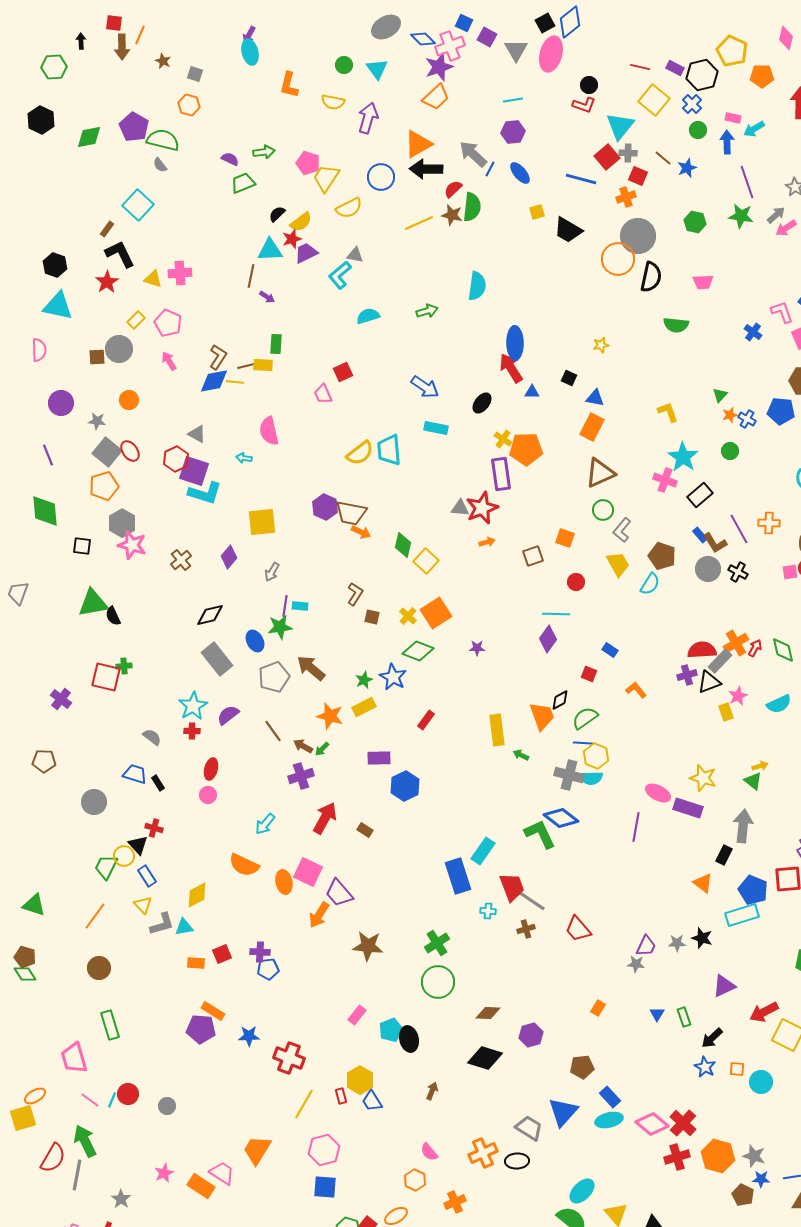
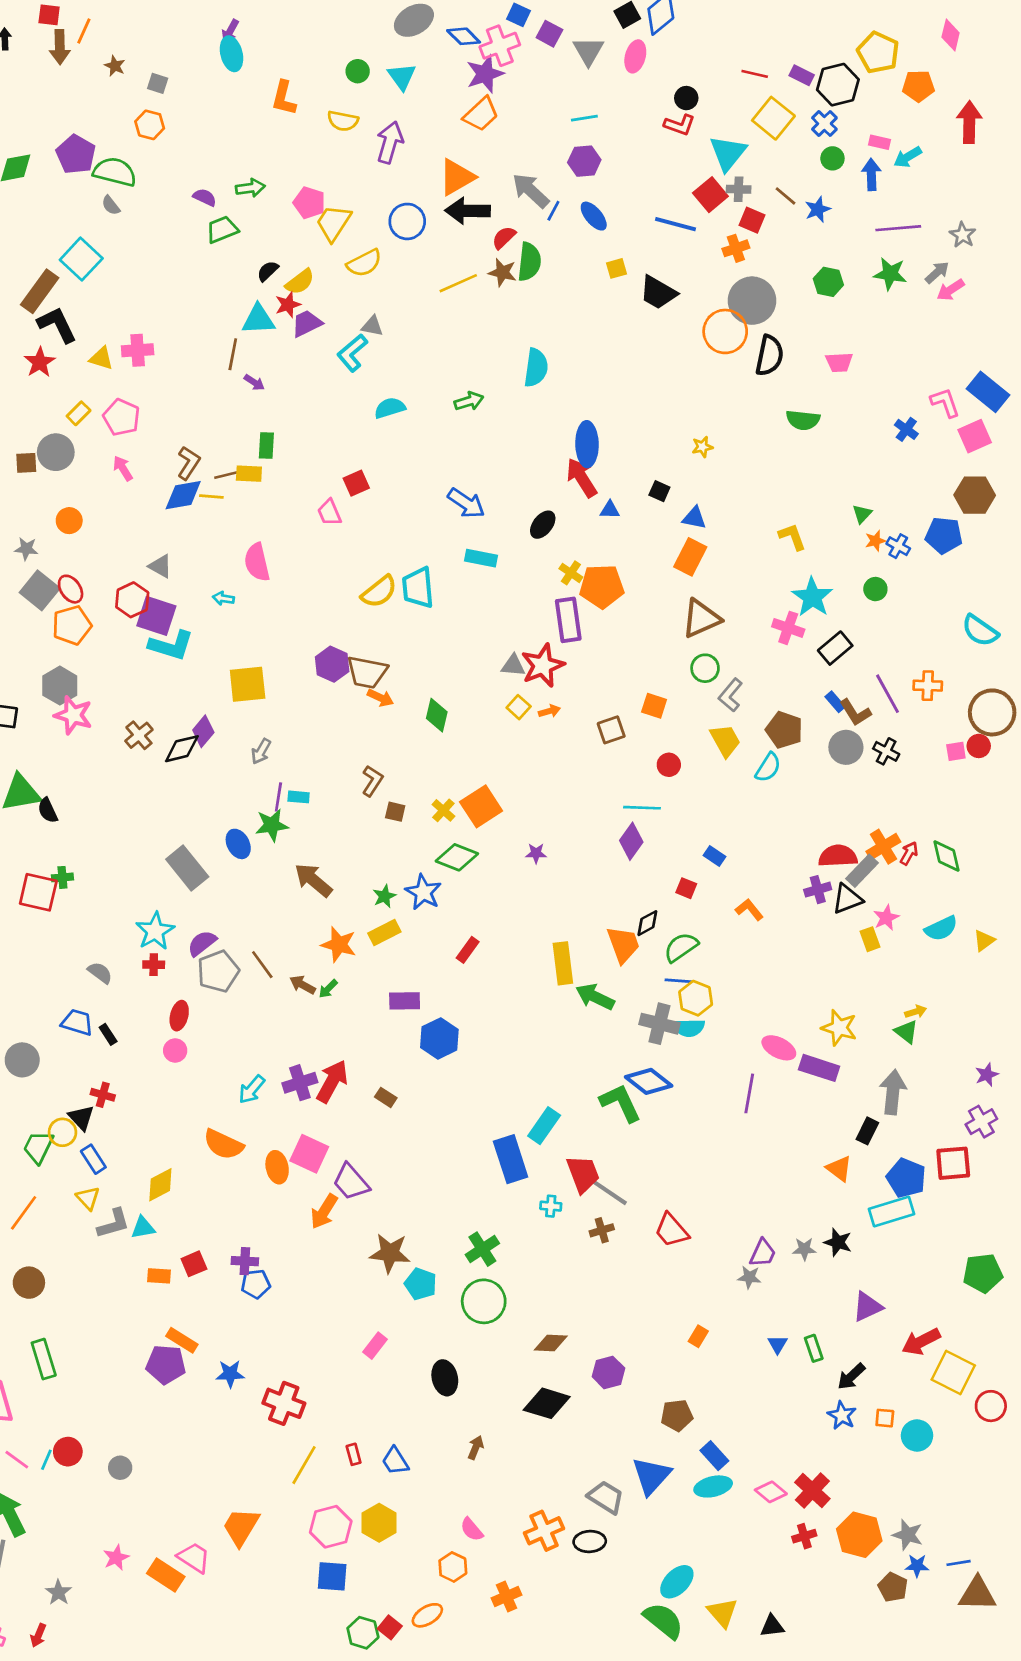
pink ellipse: (551, 54) -> (635, 56), size x0.7
purple line: (747, 182) -> (898, 228), turned -76
brown rectangle: (107, 229) -> (40, 291), size x2.0
orange pentagon: (104, 486) -> (72, 625), moved
yellow square: (426, 561) -> (519, 707), moved, size x0.7
black diamond: (210, 615) -> (182, 749), moved
gray pentagon: (274, 677) -> (218, 971), moved
green arrow: (521, 755) -> (595, 997), size x1.8
purple cross: (301, 776) -> (300, 1083), moved
cyan pentagon: (391, 1030) -> (421, 1284), moved, turned -30
yellow hexagon: (360, 1080) -> (379, 1523), moved
pink diamond: (652, 1124) -> (771, 1492), size x0.7
red cross: (677, 1157) -> (804, 1536), size x0.7

